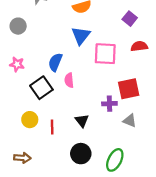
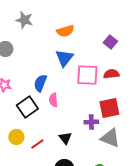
red semicircle: (139, 46) -> (111, 74), moved
gray triangle: (130, 121) -> (110, 138), size x1.5
red line: (52, 127) -> (37, 144), turned 56

